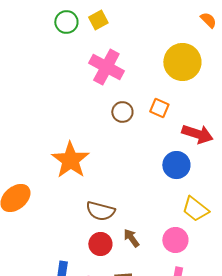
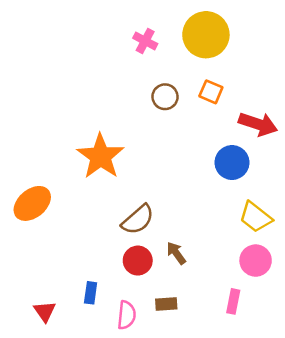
yellow circle: (182, 62) -> (206, 35), moved
pink cross: (106, 67) -> (145, 41), size x0.6
brown semicircle: (100, 211) -> (138, 220), turned -56
pink circle: (175, 240) -> (256, 261), moved

